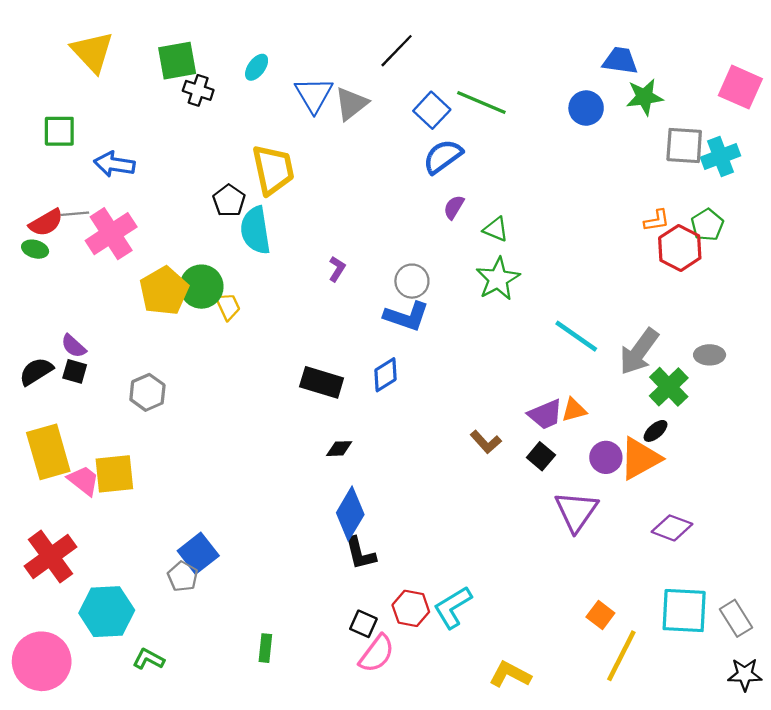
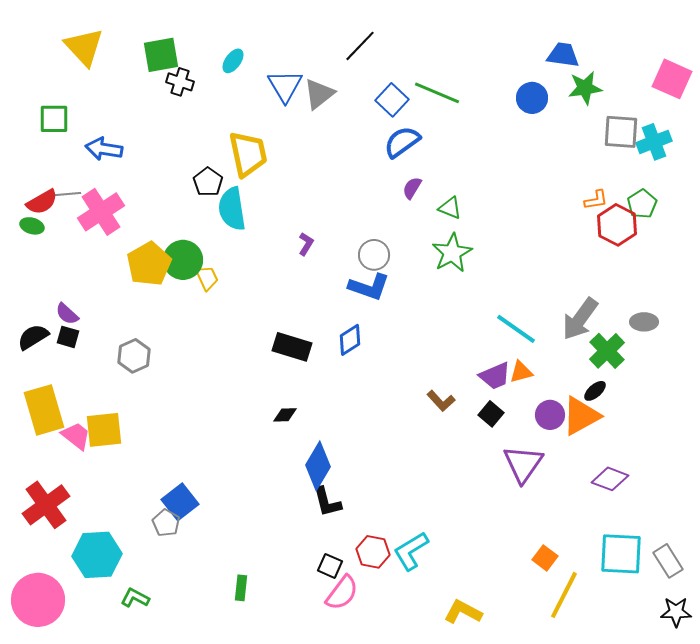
cyan line: (576, 336) -> (516, 329), moved
black diamond: (339, 449) -> (285, 415), moved

